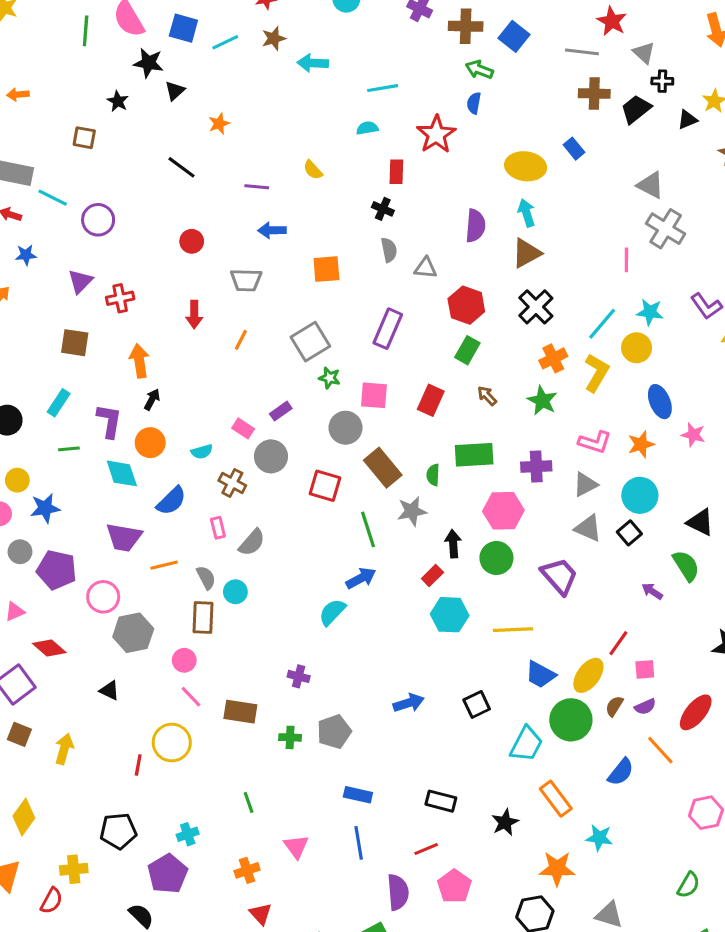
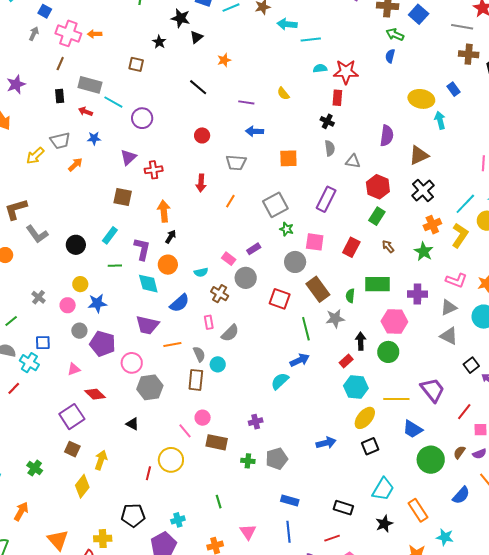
cyan line: (383, 88) -> (311, 39), moved
red star: (436, 134) -> (346, 72), moved, turned 30
cyan arrow: (526, 213) -> (440, 120), moved
black square: (629, 533) -> (471, 365), moved
purple trapezoid: (559, 576) -> (432, 390), moved
pink circle: (184, 660) -> (203, 418), moved
yellow ellipse: (588, 675) -> (365, 418), moved
purple cross: (299, 676) -> (256, 422), turned -32
cyan trapezoid: (526, 744) -> (383, 489), moved
yellow diamond: (24, 817) -> (82, 486), moved

